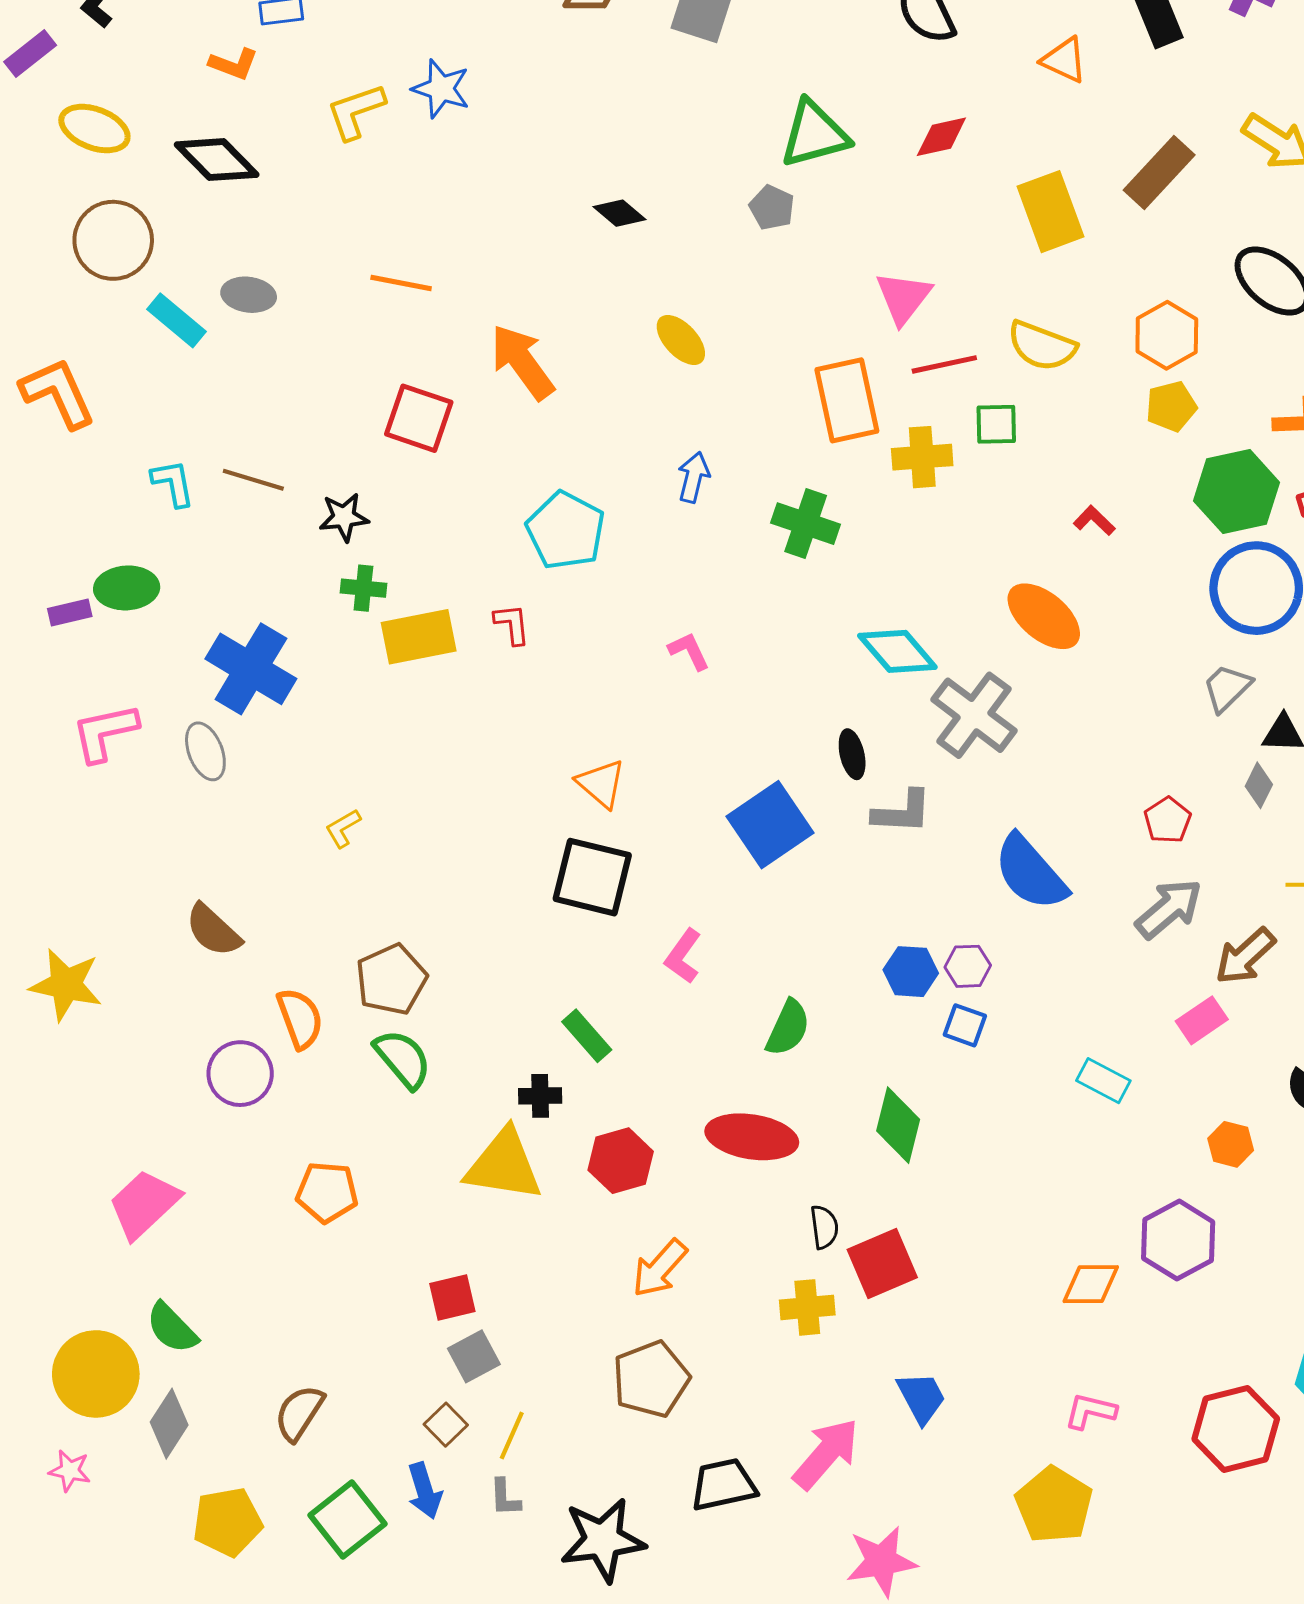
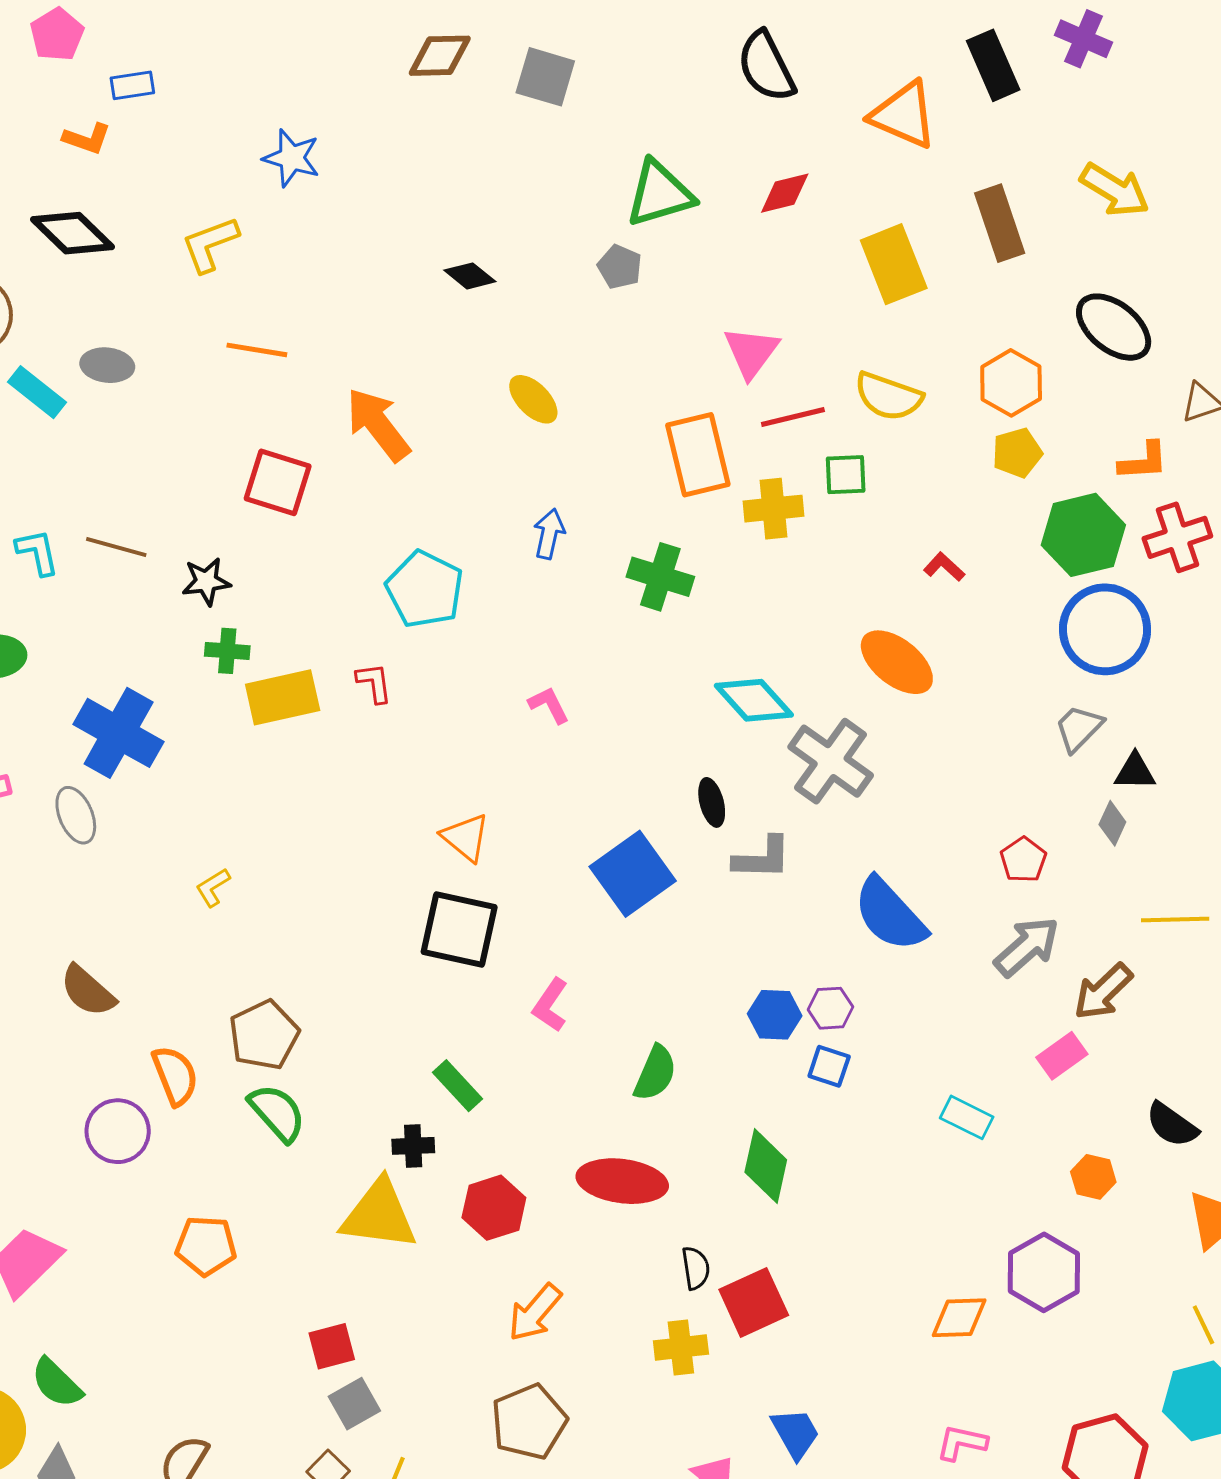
orange triangle: (1064, 60) -> (904, 115), size x1.5
yellow L-shape: (356, 111) -> (210, 244), moved
brown rectangle: (1159, 173) -> (1000, 223), turned -60

